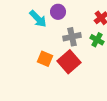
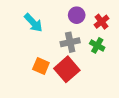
purple circle: (58, 12) -> (77, 15), moved

